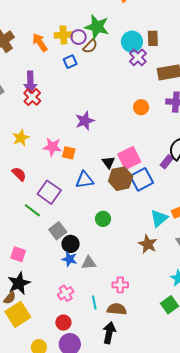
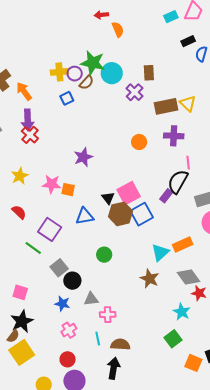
orange arrow: (40, 42) -> (24, 91), moved
cyan circle: (132, 42) -> (112, 73), moved
blue star: (69, 259) -> (62, 304), moved
pink cross: (120, 285) -> (108, 315), moved

